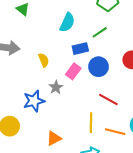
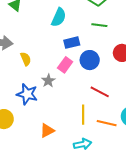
green line: (100, 32) -> (99, 25), moved, turned 42
yellow semicircle: (44, 60) -> (26, 59), moved
blue star: (34, 101) -> (27, 94), turned 30

